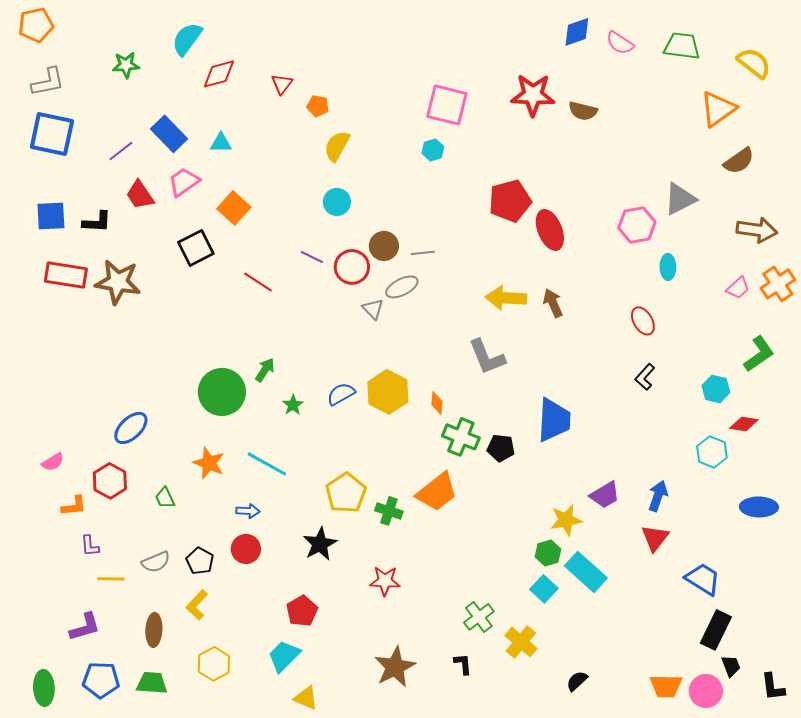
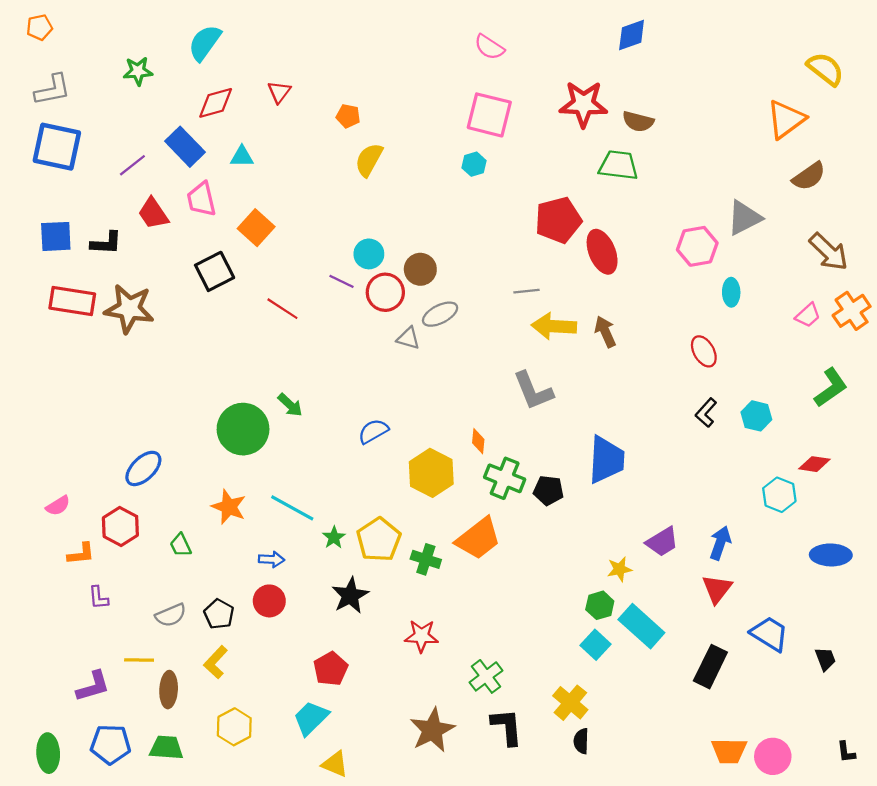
orange pentagon: (36, 25) -> (39, 27), size x0.7
pink semicircle: (620, 43) -> (489, 47), moved
green trapezoid: (682, 46) -> (618, 165), moved
red diamond: (219, 74) -> (216, 103), moved
red triangle: (282, 84) -> (279, 92), moved
pink trapezoid: (184, 182) -> (201, 199), turned -68
cyan circle: (337, 202) -> (369, 254), moved
brown arrow: (757, 230) -> (829, 252), turned 36
gray line: (423, 253) -> (527, 291), moved
gray triangle: (373, 309) -> (408, 338), turned -30
green arrow: (265, 370) -> (290, 405), turned 100
cyan hexagon: (716, 389) -> (756, 416), moved
yellow hexagon: (388, 392) -> (431, 473), moved
green star: (293, 405) -> (334, 537), moved
yellow star: (566, 520) -> (620, 569), size x0.7
yellow line: (111, 579) -> (139, 660), moved
green cross: (479, 617) -> (486, 676), moved
black rectangle: (716, 630) -> (710, 667), moved
black L-shape: (463, 664) -> (507, 727), size x1.6
black trapezoid: (731, 666) -> (825, 659), moved
black semicircle: (577, 681) -> (581, 741), moved, turned -45
black L-shape: (773, 687) -> (846, 752), size x0.7

